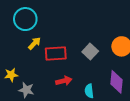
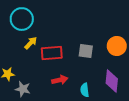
gray square: (90, 51) -> (86, 51), turned -35

